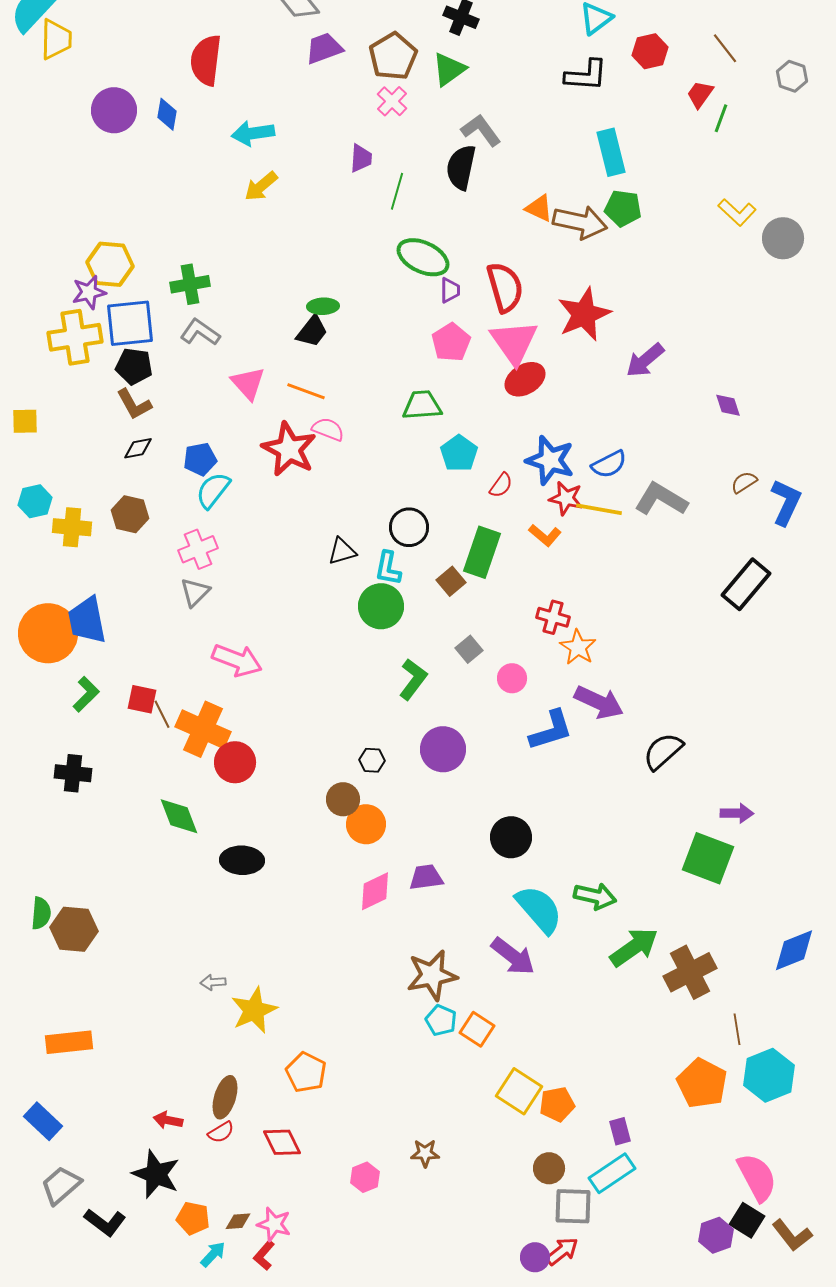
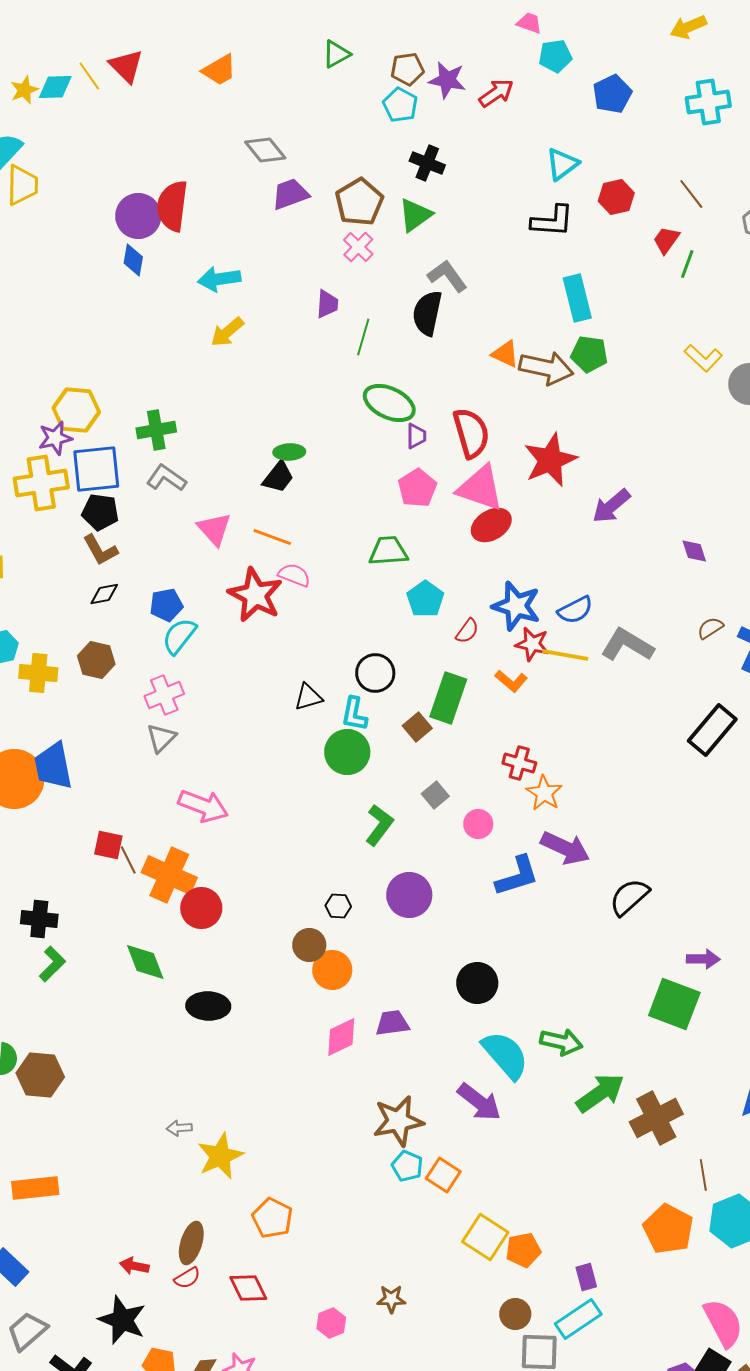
purple circle: (114, 110) -> (138, 216), moved
pink triangle: (514, 342) -> (480, 488), turned -36
green L-shape: (86, 694) -> (52, 964), moved

